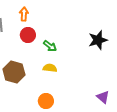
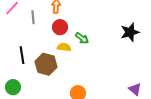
yellow semicircle: (50, 68) -> (64, 47), moved

